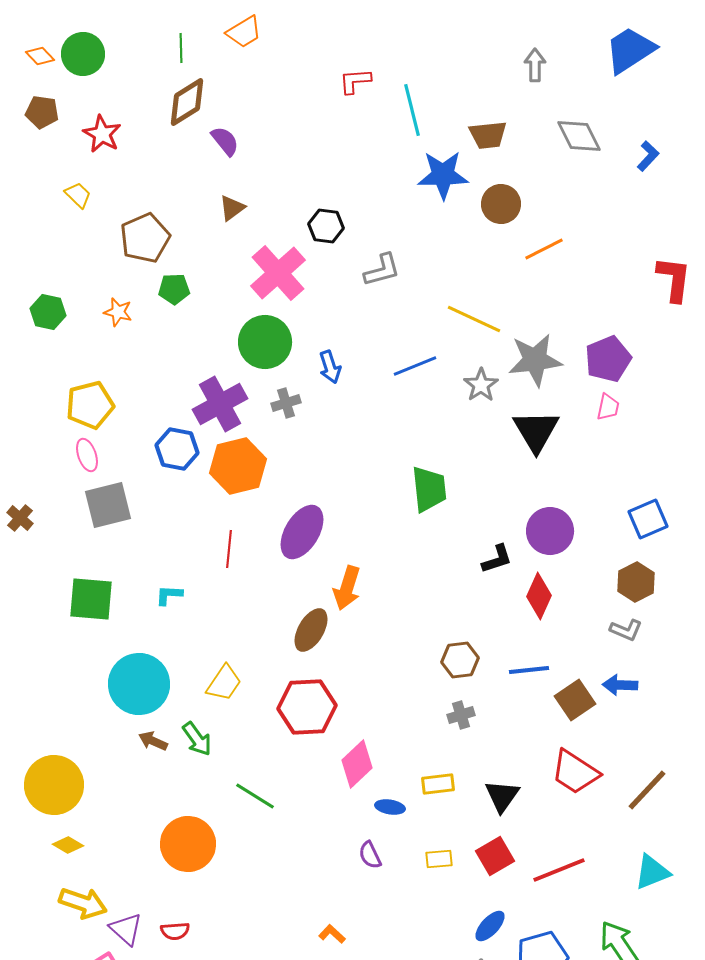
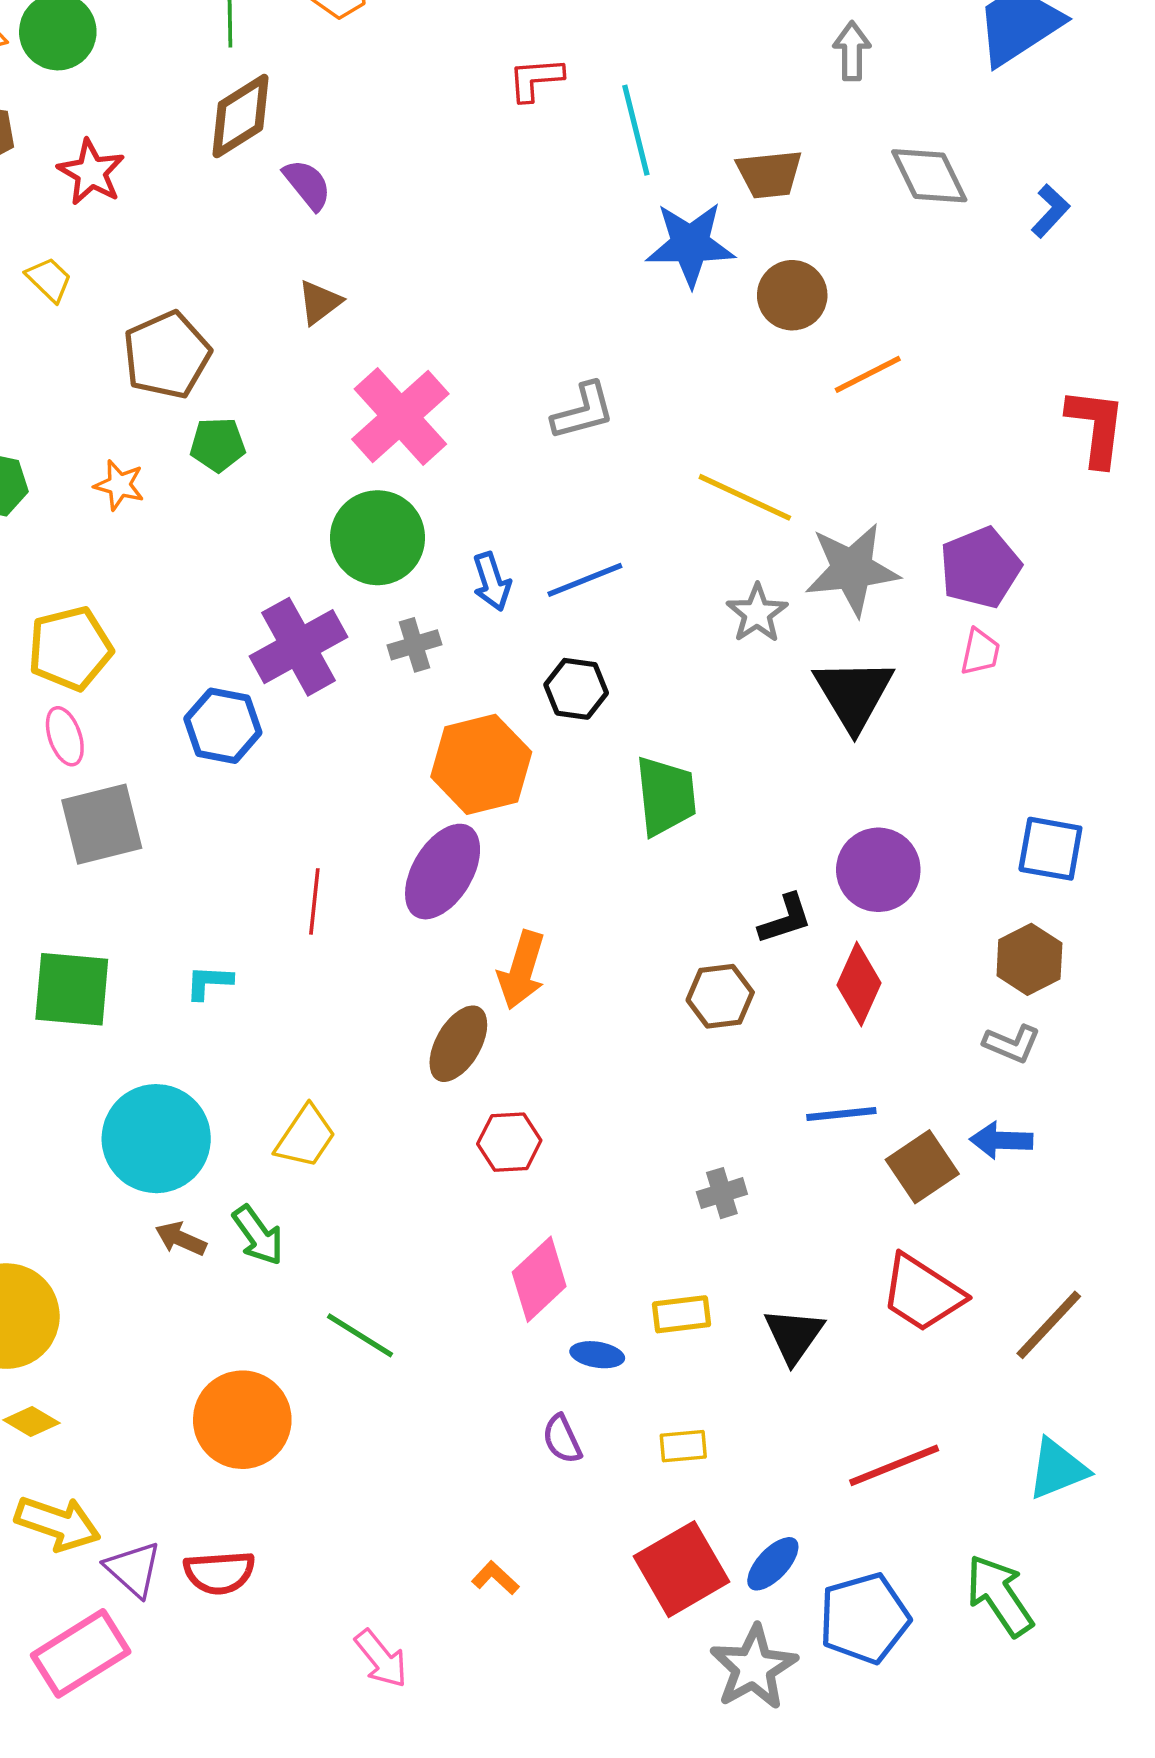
black hexagon: (326, 226) -> (576, 689), moved
blue line: (415, 366) -> (585, 580), moved
orange hexagon: (238, 466) -> (481, 764), moved
blue square: (648, 519) -> (1050, 849), turned 33
brown hexagon: (460, 660) -> (720, 996), moved
red hexagon: (307, 707) -> (509, 1142), moved, size x0.6
red square: (495, 856) -> (682, 1569), moved, size x1.4
red semicircle: (175, 931) -> (219, 1573), size x1.4

